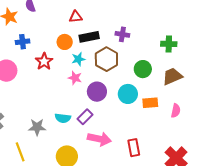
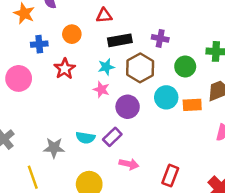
orange circle: (65, 42) -> (72, 34), moved
green circle: (143, 69) -> (185, 67), moved
cyan circle: (128, 94) -> (166, 97), moved
orange rectangle: (150, 103) -> (192, 105), moved
pink arrow: (99, 139) -> (129, 164), size x0.7
red rectangle: (134, 148) -> (170, 176), turned 30

